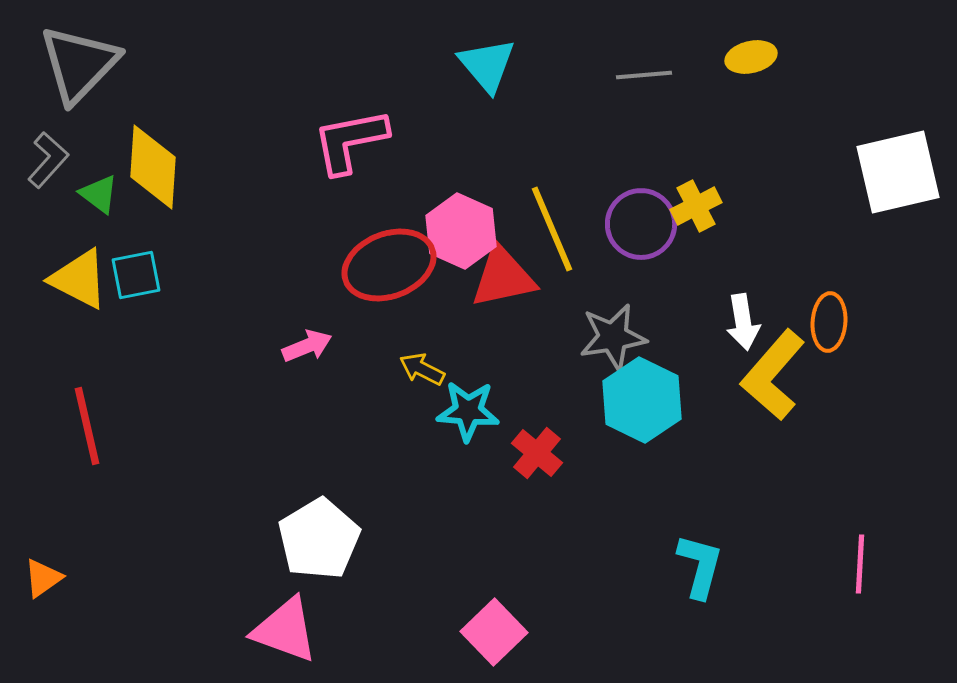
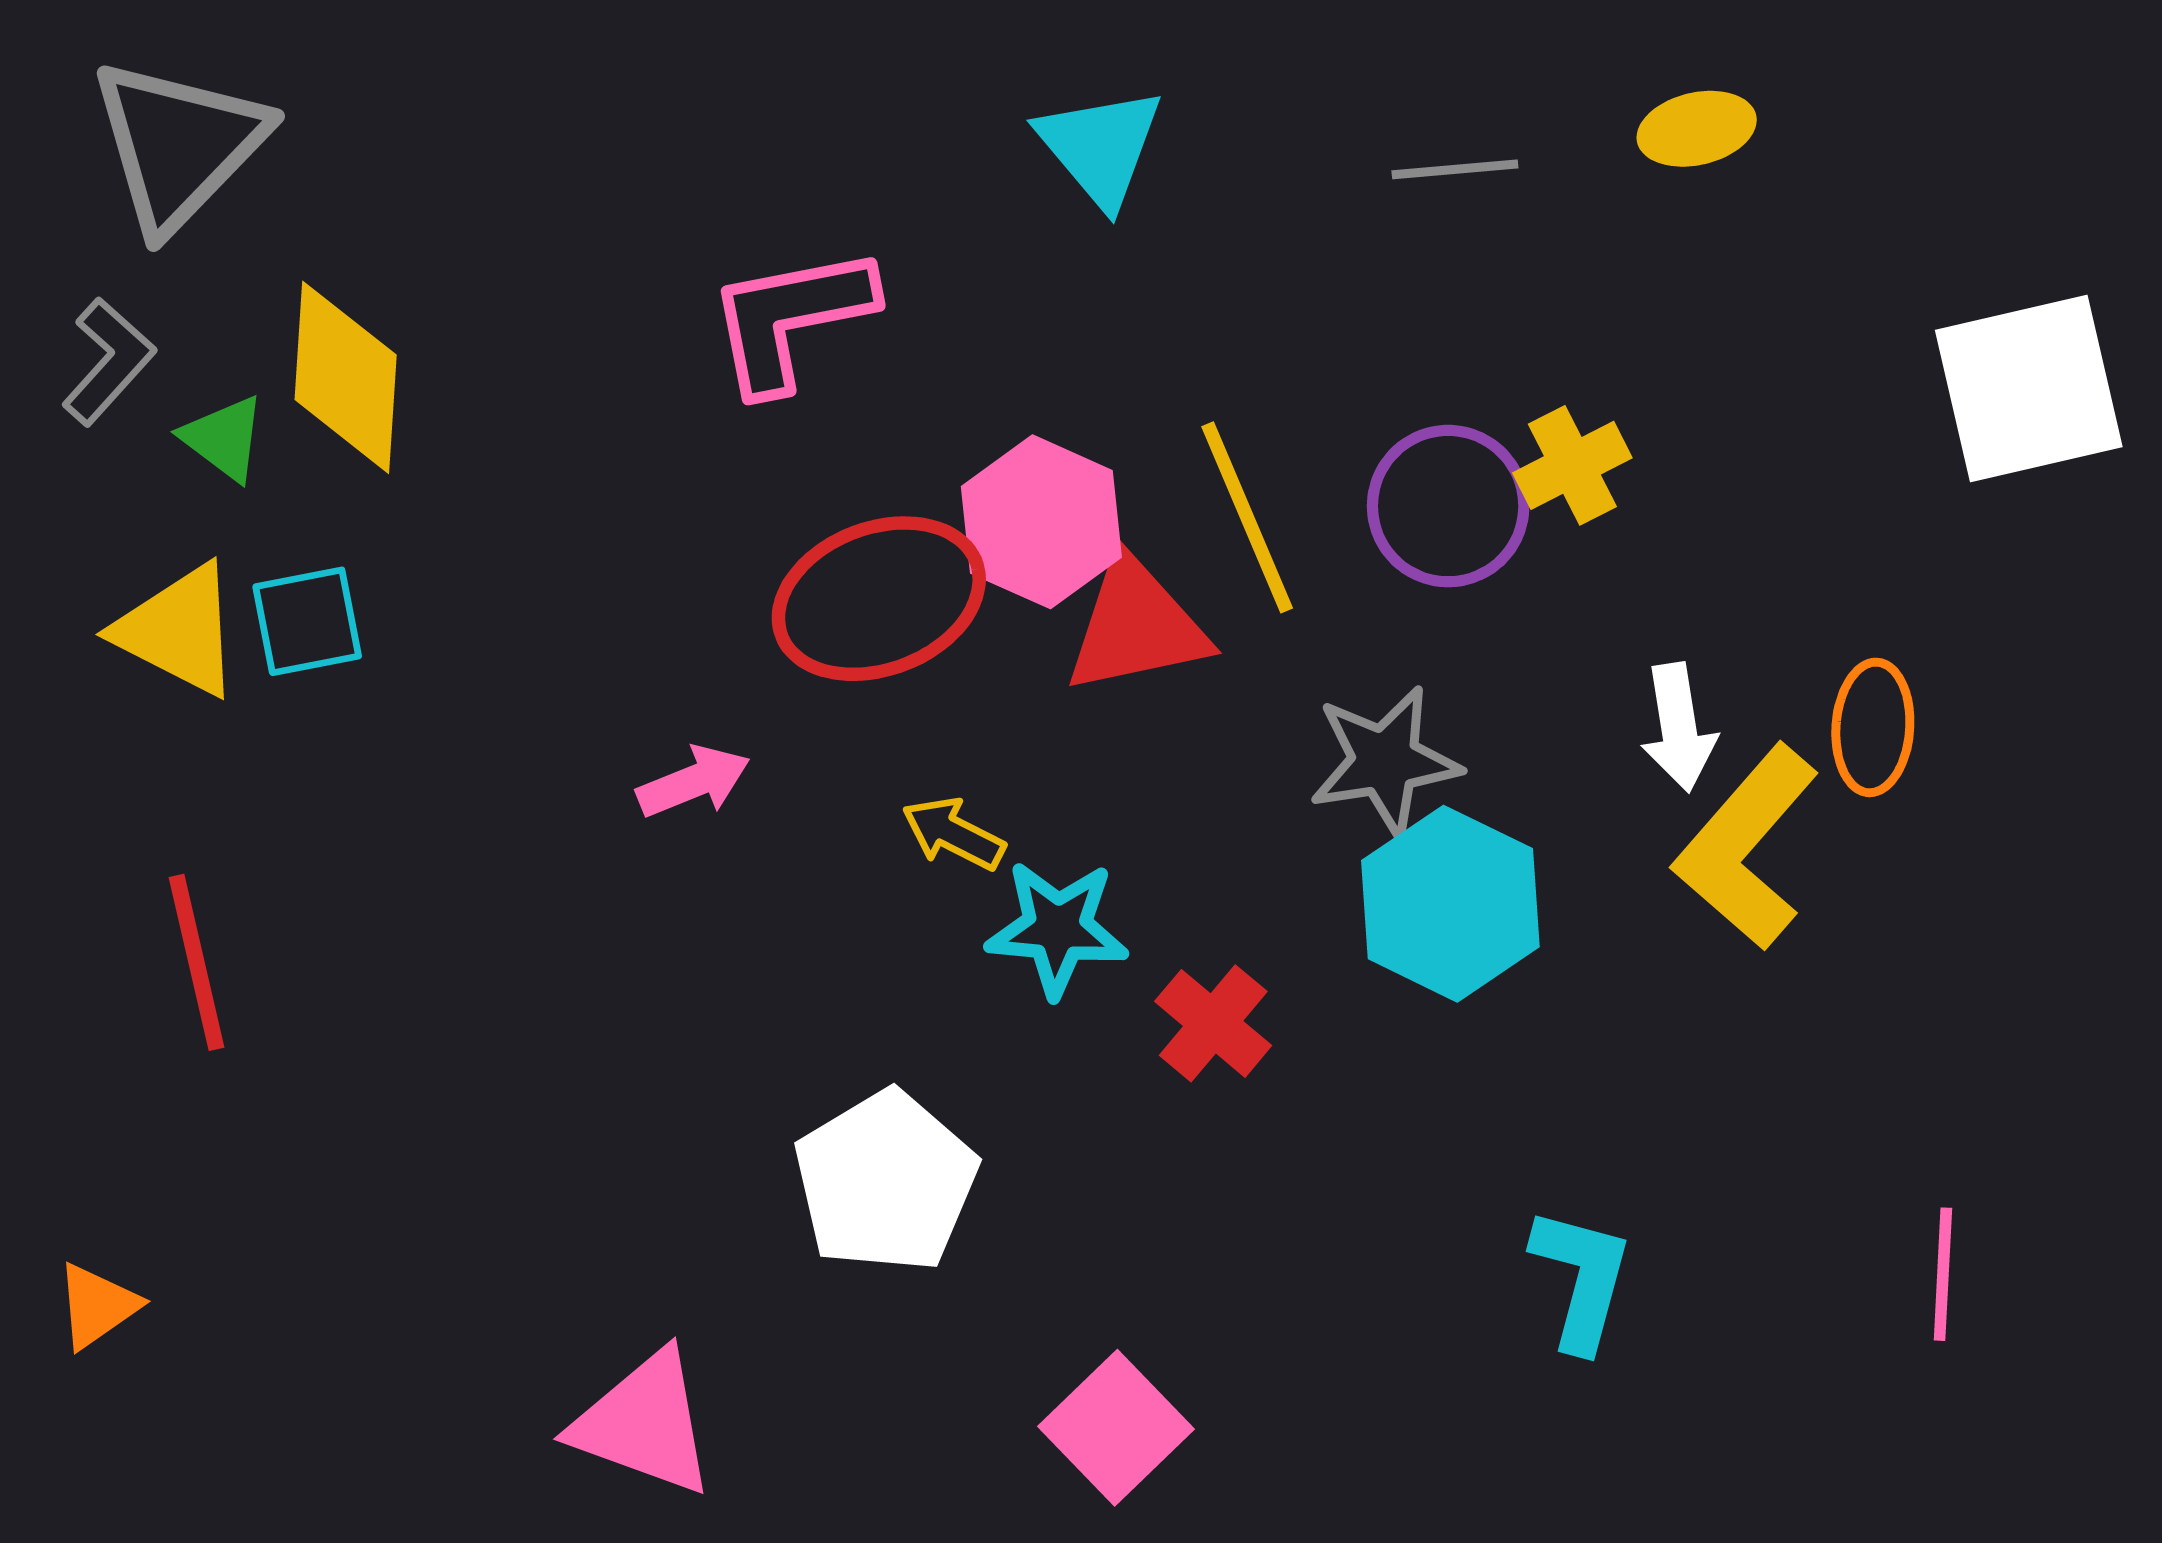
white pentagon: (319, 539) -> (886, 1182), moved

